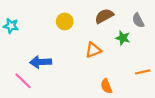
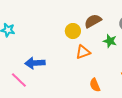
yellow circle: (65, 22) -> (73, 31), moved

